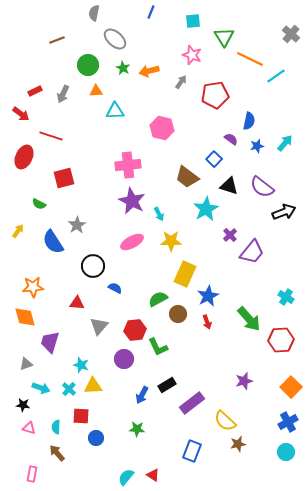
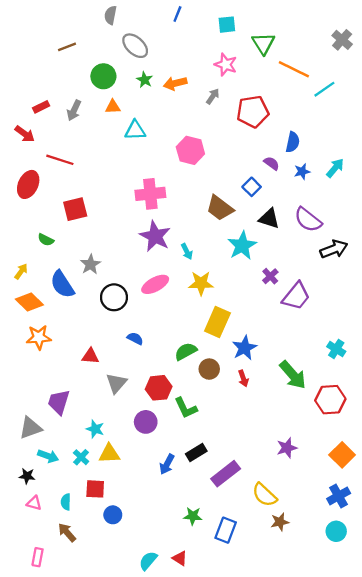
black circle: (93, 266) -> (114, 297), moved
orange diamond: (25, 317) -> (29, 302), moved, turned -30
gray triangle: (26, 364) -> (31, 428), size x1.5
green star: (137, 429) -> (193, 516), moved

